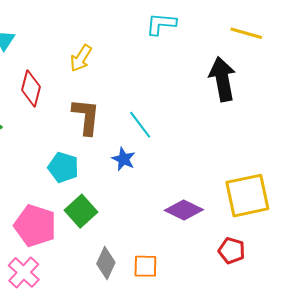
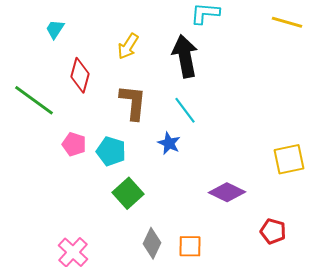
black arrow: (222, 79) -> (185, 56), moved
yellow square: (247, 196) -> (289, 159), moved, size x0.7
pink pentagon: (35, 226) -> (74, 144), moved, size x0.6

